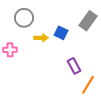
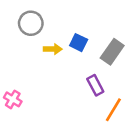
gray rectangle: (88, 21) -> (112, 52), moved
pink cross: (10, 50) -> (13, 99), moved, turned 32

